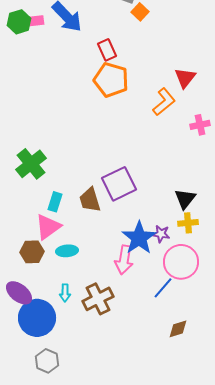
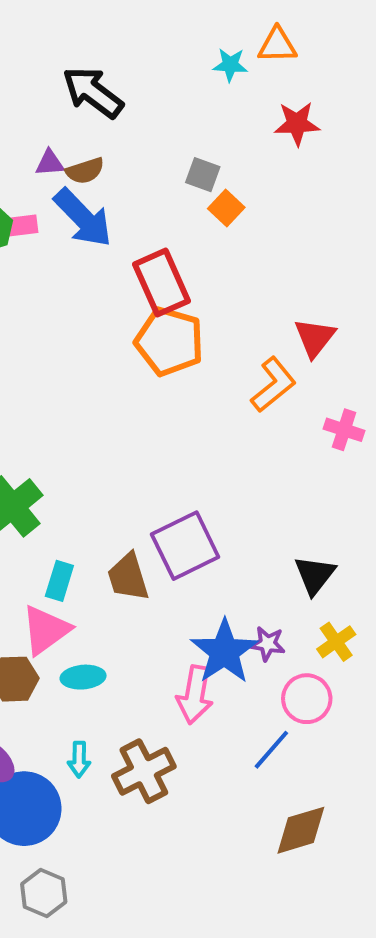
red rectangle: (107, 50) -> (162, 283), size x1.5
pink cross: (200, 125) -> (344, 430), turned 30
yellow cross: (188, 223) -> (336, 642), moved, turned -30
pink circle: (181, 262) -> (307, 699), size x0.7
brown diamond: (178, 329) -> (301, 830), size x1.4

